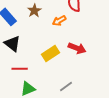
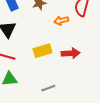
red arrow: (77, 48) -> (71, 53), turned -42

